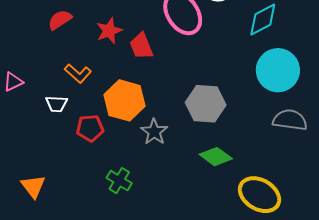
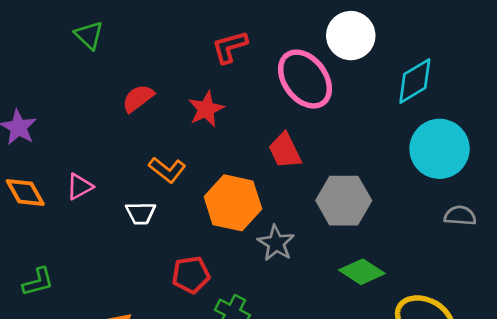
red trapezoid: (141, 46) -> (285, 151), moved
gray semicircle: (290, 120) -> (460, 216), size x0.7
red pentagon: (90, 128) -> (191, 275), moved

